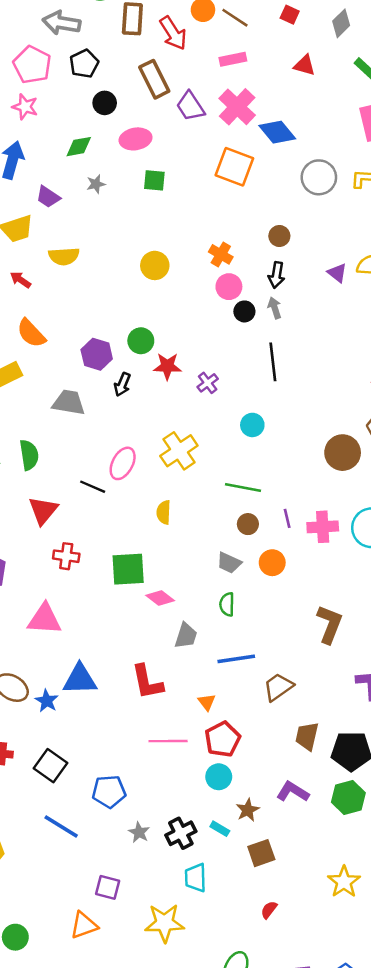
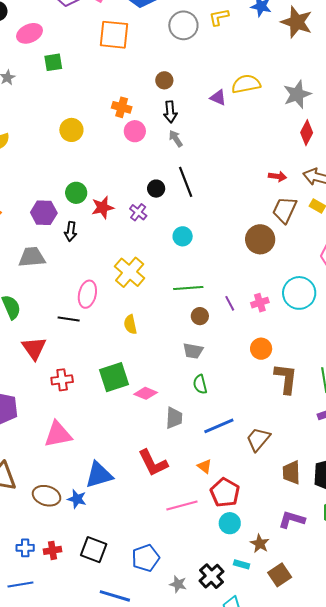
black circle: (244, 311) -> (156, 189), moved
pink cross: (323, 527) -> (260, 303), size x0.7
orange circle: (272, 563) -> (261, 349), moved

